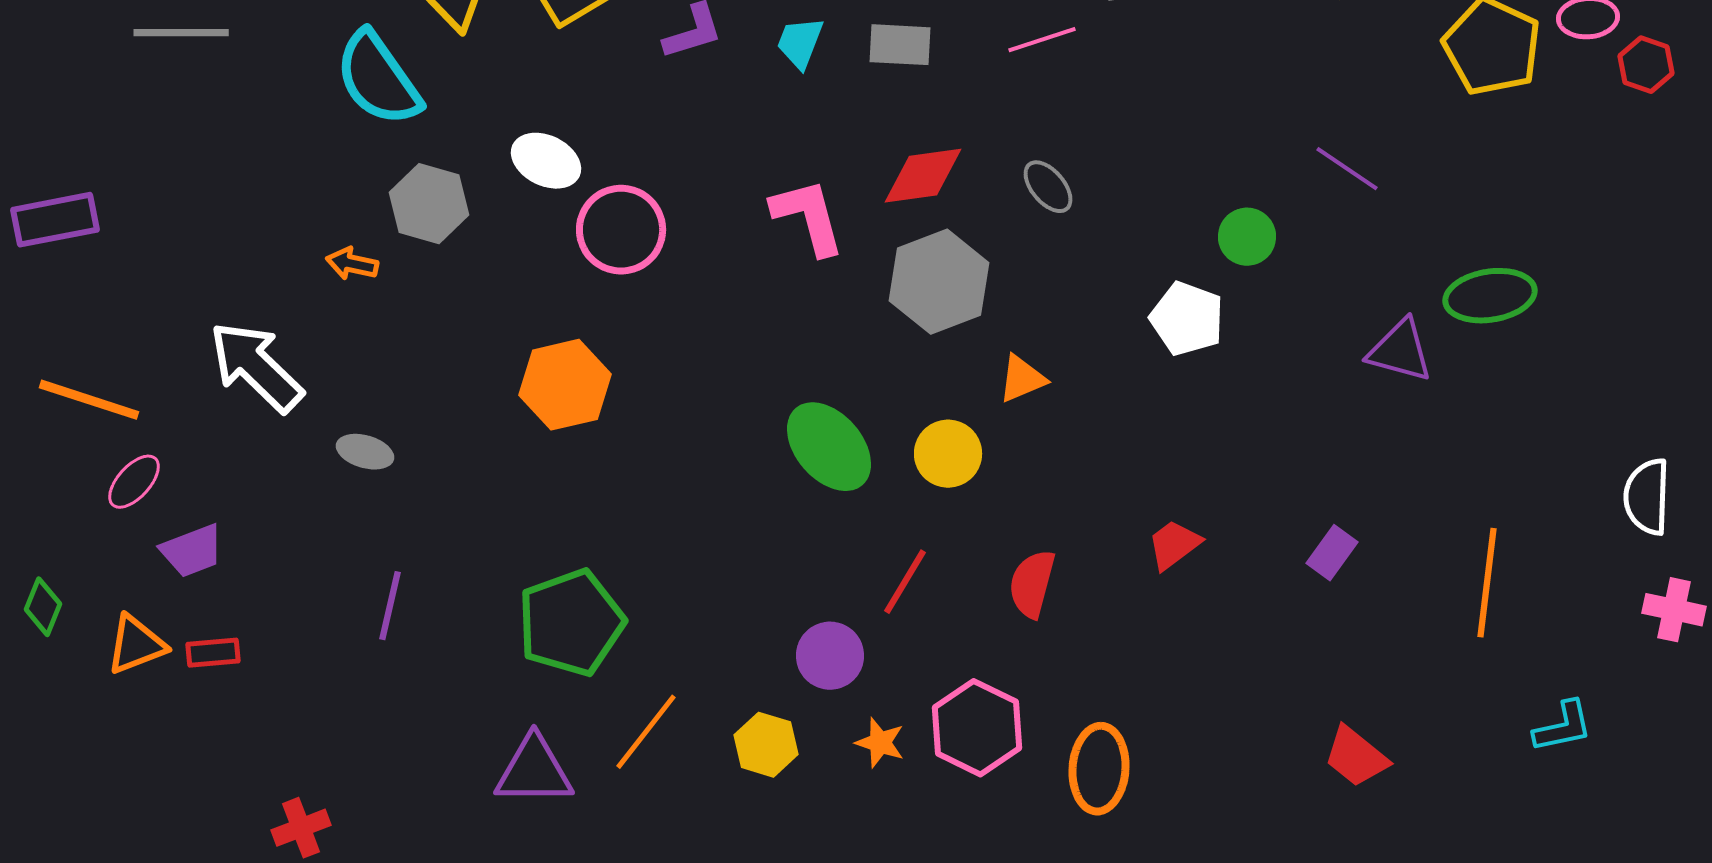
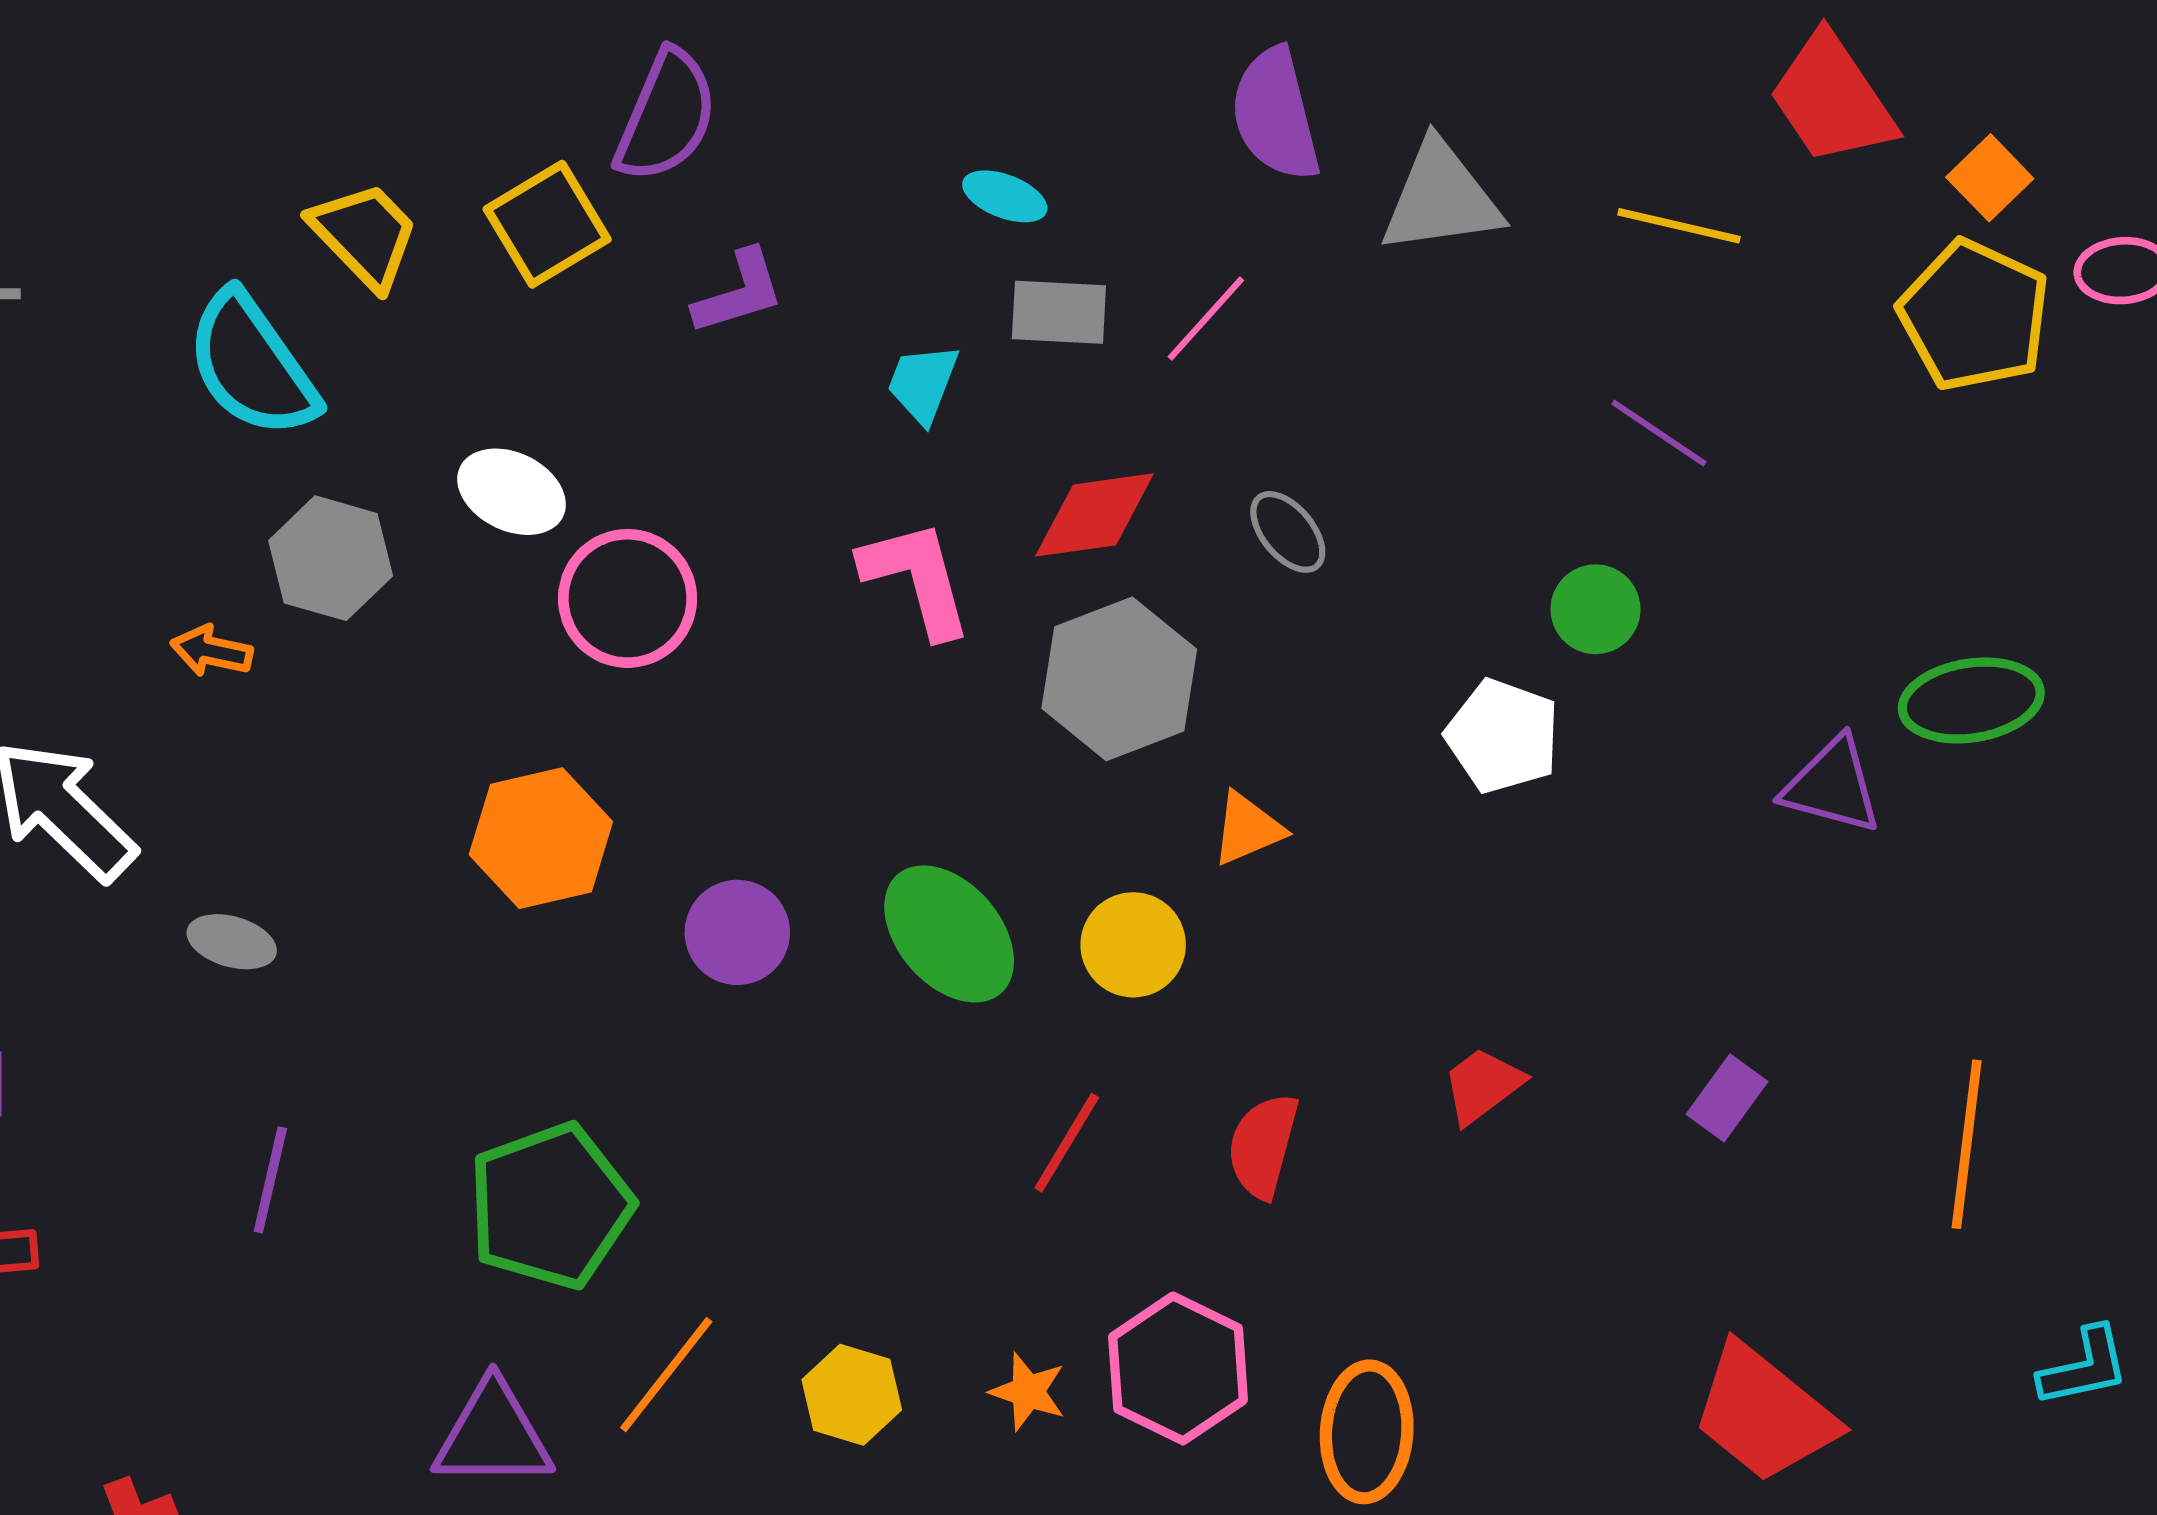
pink line: (1042, 40) -> (1206, 319), moved, turned -30
cyan trapezoid: (800, 43) -> (923, 383), moved
purple line: (1347, 169) -> (1659, 433), moved
purple circle: (830, 656) -> (737, 932), moved
red trapezoid: (1356, 757) -> (1764, 1413), size x1.5

